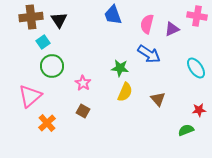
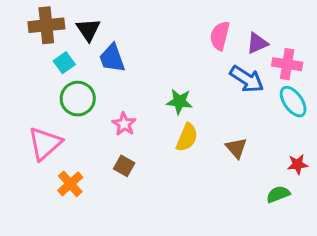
blue trapezoid: (113, 15) -> (112, 58), moved
pink cross: (197, 16) -> (287, 64), moved
blue arrow: (149, 54) -> (247, 79), moved

